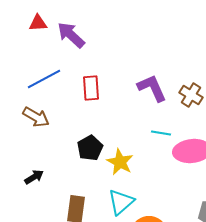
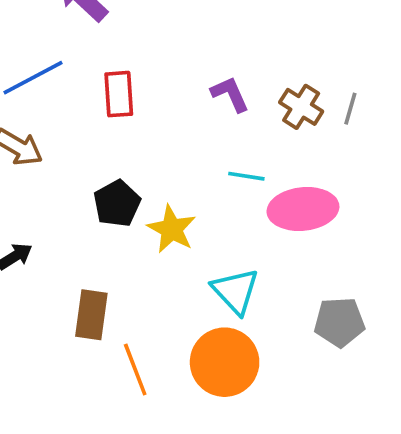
purple L-shape: (152, 88) -> (230, 94), size x0.7
cyan triangle: (121, 202) -> (235, 291), moved, turned -32

